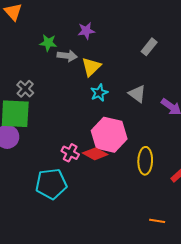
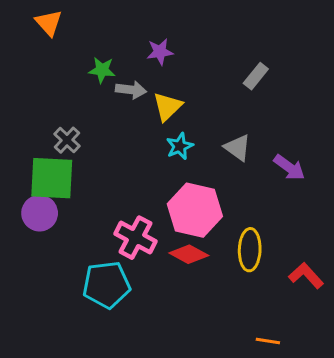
pink cross: (70, 153) -> (135, 238), size x1.5
red diamond: (95, 154) -> (189, 254), moved

